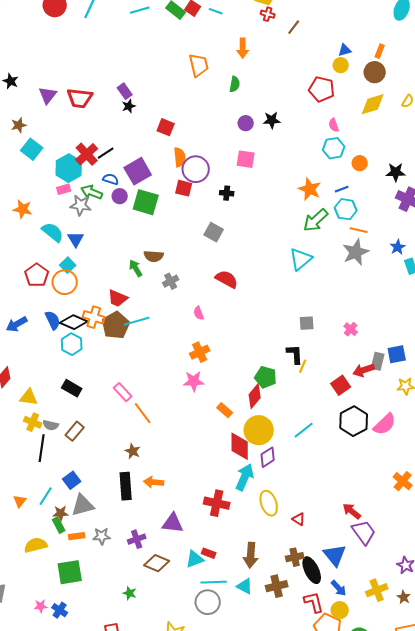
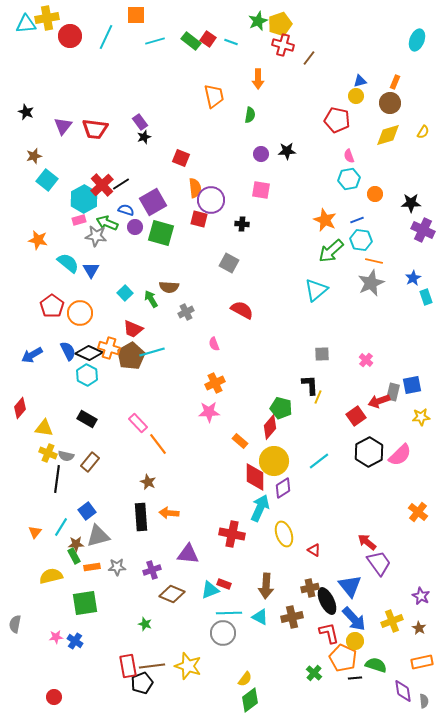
red cross: (268, 14) -> (283, 45), size x1.5
cyan square: (68, 265) -> (125, 293), moved
blue arrow: (339, 588) -> (354, 619), size x1.5

